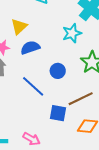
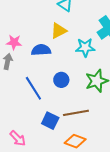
yellow triangle: (19, 27) -> (59, 31), moved

